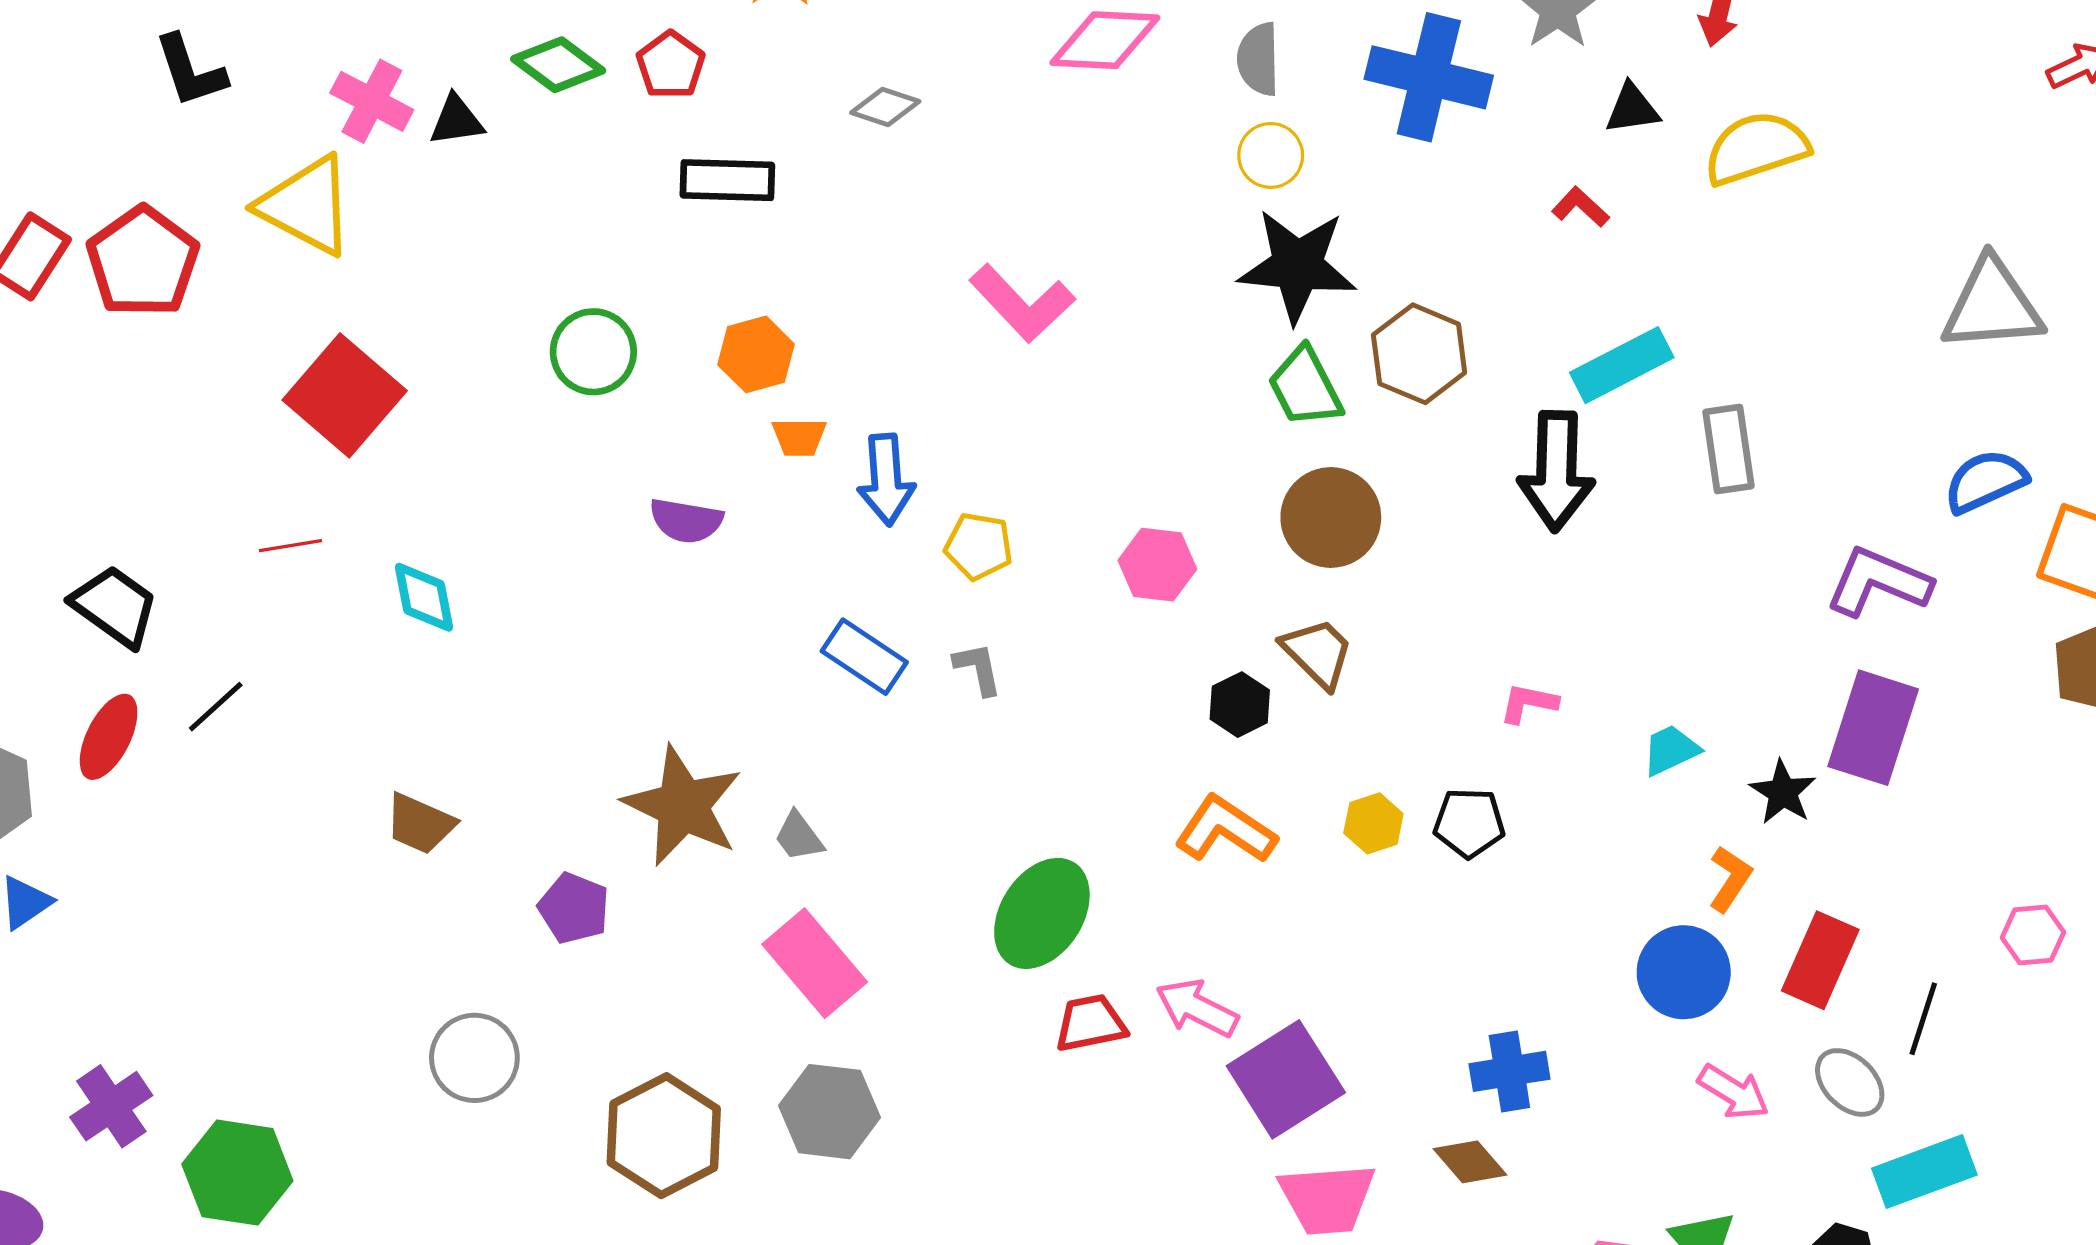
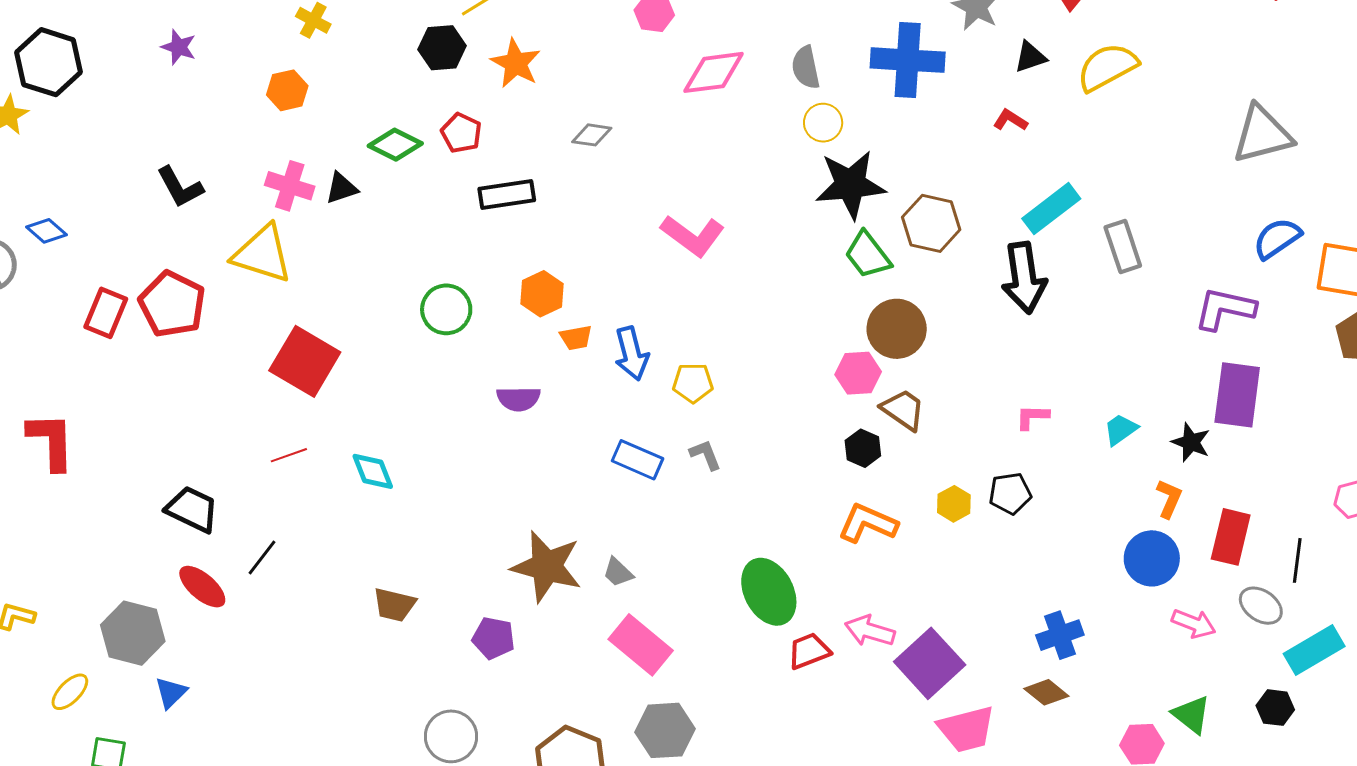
pink hexagon: (1157, 565) -> (858, 373), moved
red ellipse: (109, 737) -> (202, 587), turned -66
green ellipse: (1042, 913) -> (769, 592), turned -50

